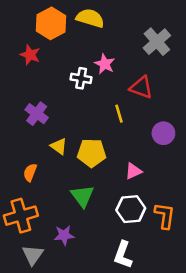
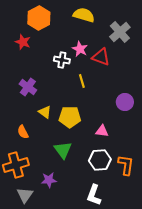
yellow semicircle: (90, 18) -> (84, 15), moved
red triangle: (141, 87) -> (101, 57), moved
yellow line: (119, 114) -> (82, 81), moved
pink triangle: (133, 171) -> (102, 131), turned 32
orange semicircle: (30, 172) -> (23, 132), turned -48

